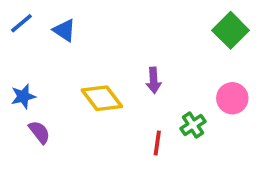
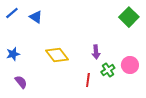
purple arrow: (154, 80) -> (96, 52), moved
pink circle: (232, 98) -> (130, 65), moved
purple semicircle: (39, 132) -> (21, 82), moved

